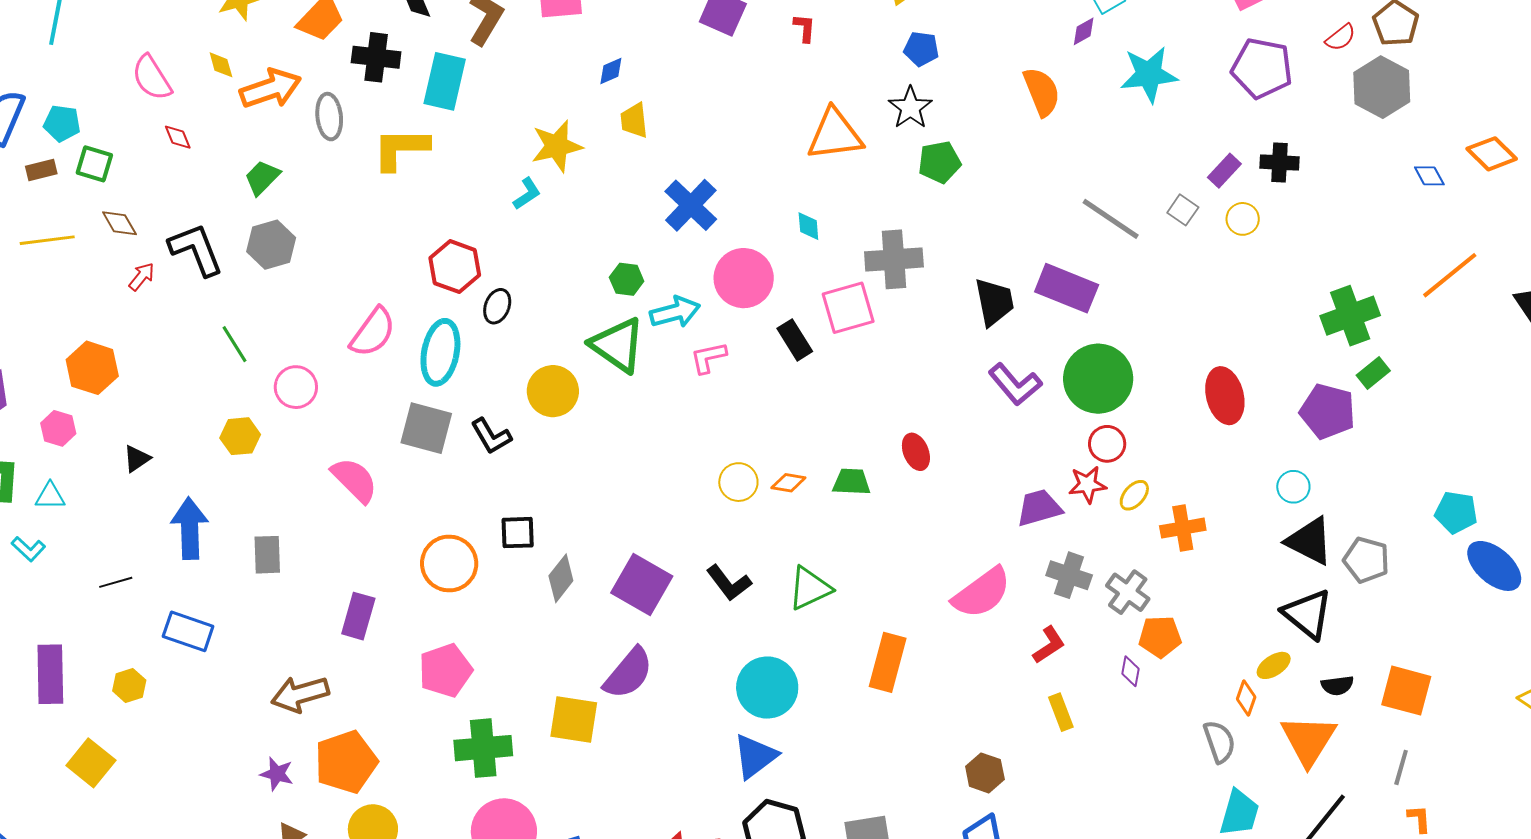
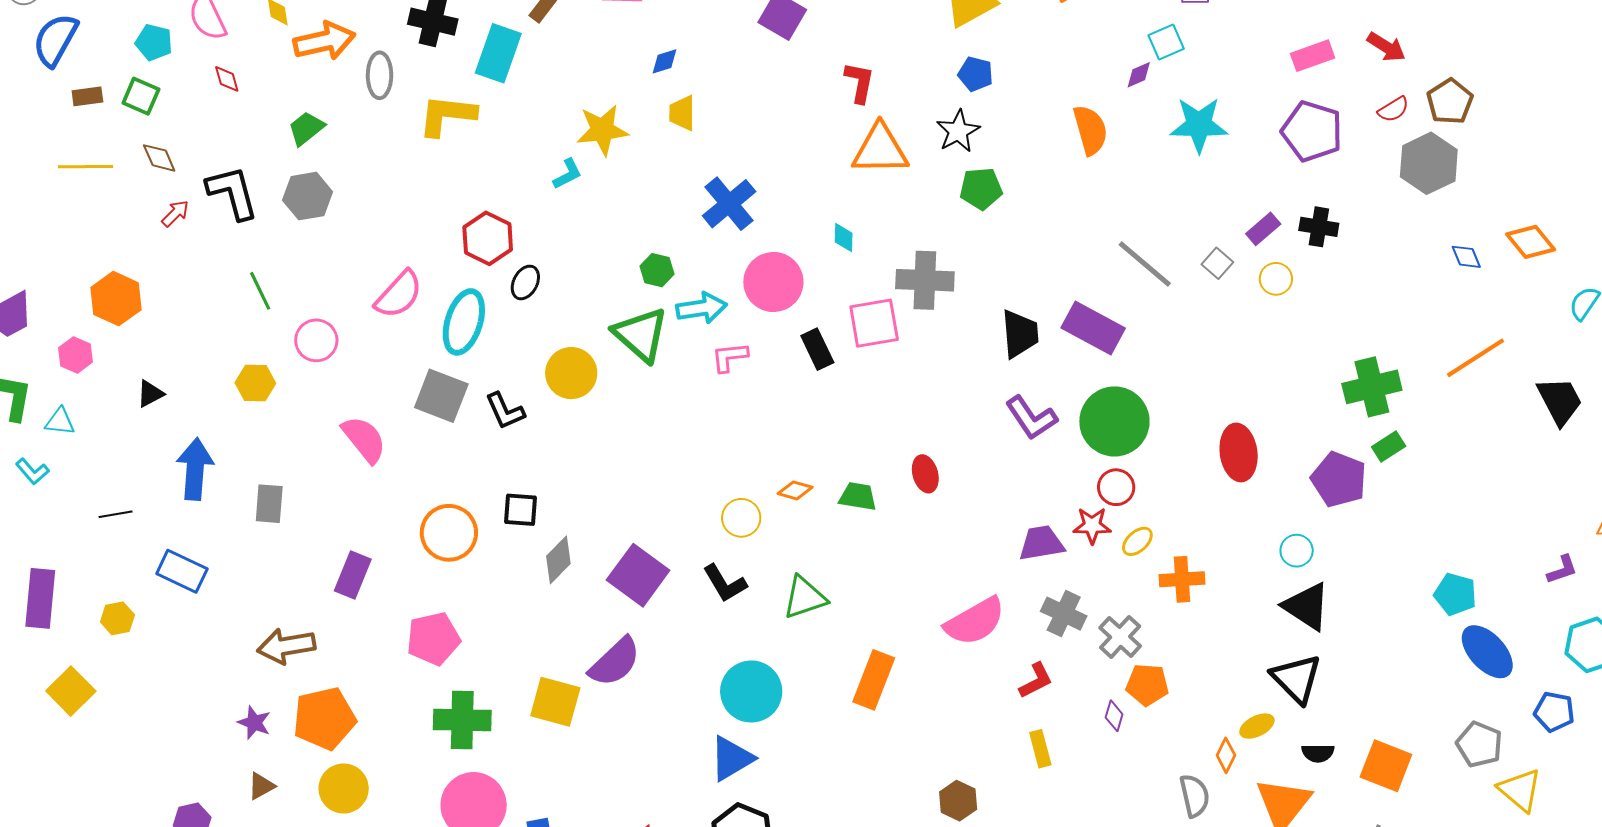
red L-shape: (805, 28) -> (860, 82), moved, size x1.4
cyan pentagon: (62, 123) -> (154, 42), moved
yellow circle: (738, 482) -> (741, 518), moved
gray pentagon: (1366, 560) -> (1479, 744), moved

